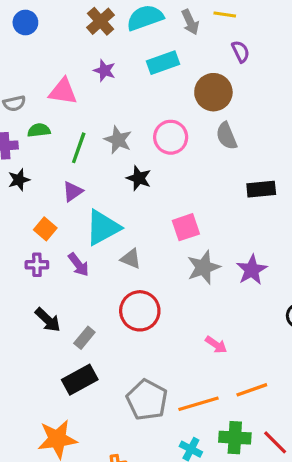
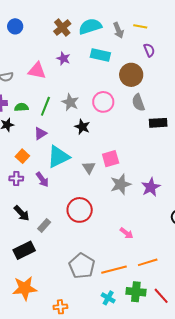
cyan rectangle: (163, 63) -> (100, 55), turned 30
green semicircle: (39, 130) -> (21, 107), moved
black rectangle: (261, 189) -> (158, 123), moved
gray triangle: (131, 259) -> (89, 168), moved, turned 32
black rectangle: (80, 380) -> (24, 250), moved

